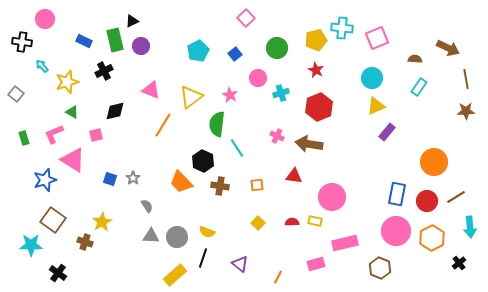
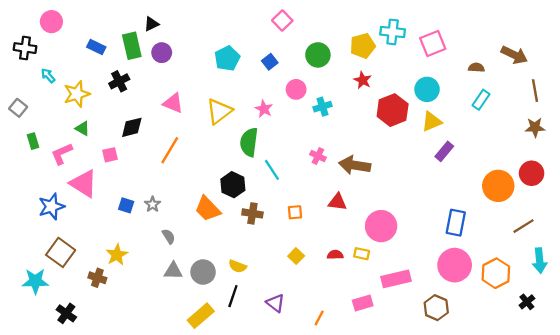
red hexagon: (319, 107) -> (393, 110), moved
orange line: (163, 125) -> (170, 150), moved
green rectangle: (24, 138) -> (33, 141), moved
red circle: (427, 201) -> (532, 173), moved

